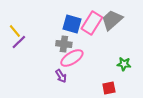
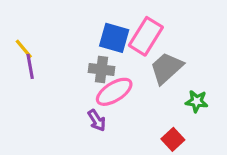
gray trapezoid: (112, 20) -> (167, 68), moved
purple line: (19, 42) -> (30, 66), turned -56
red square: (109, 88) -> (173, 139), turned -32

